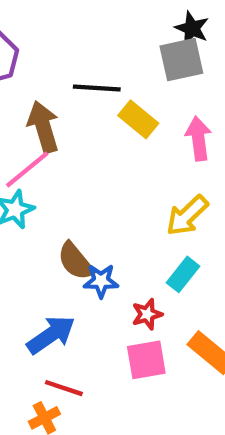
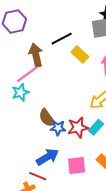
black line: (97, 88) -> (62, 39), turned -35
red star: (147, 314) -> (78, 127), moved, size x1.5
blue arrow: (51, 335) -> (47, 157), moved

